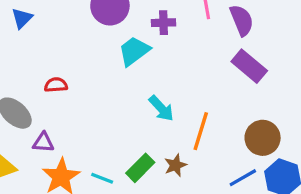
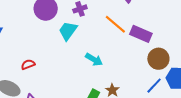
purple rectangle: (249, 66) -> (141, 34), moved
orange line: (201, 131) -> (115, 24), moved, turned -50

